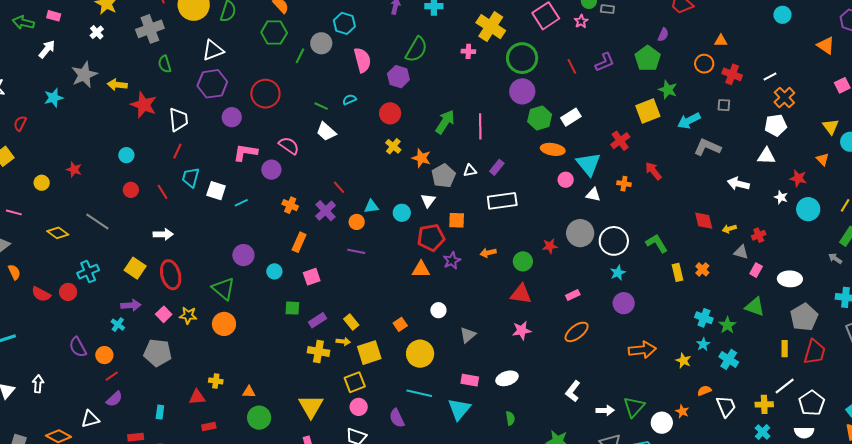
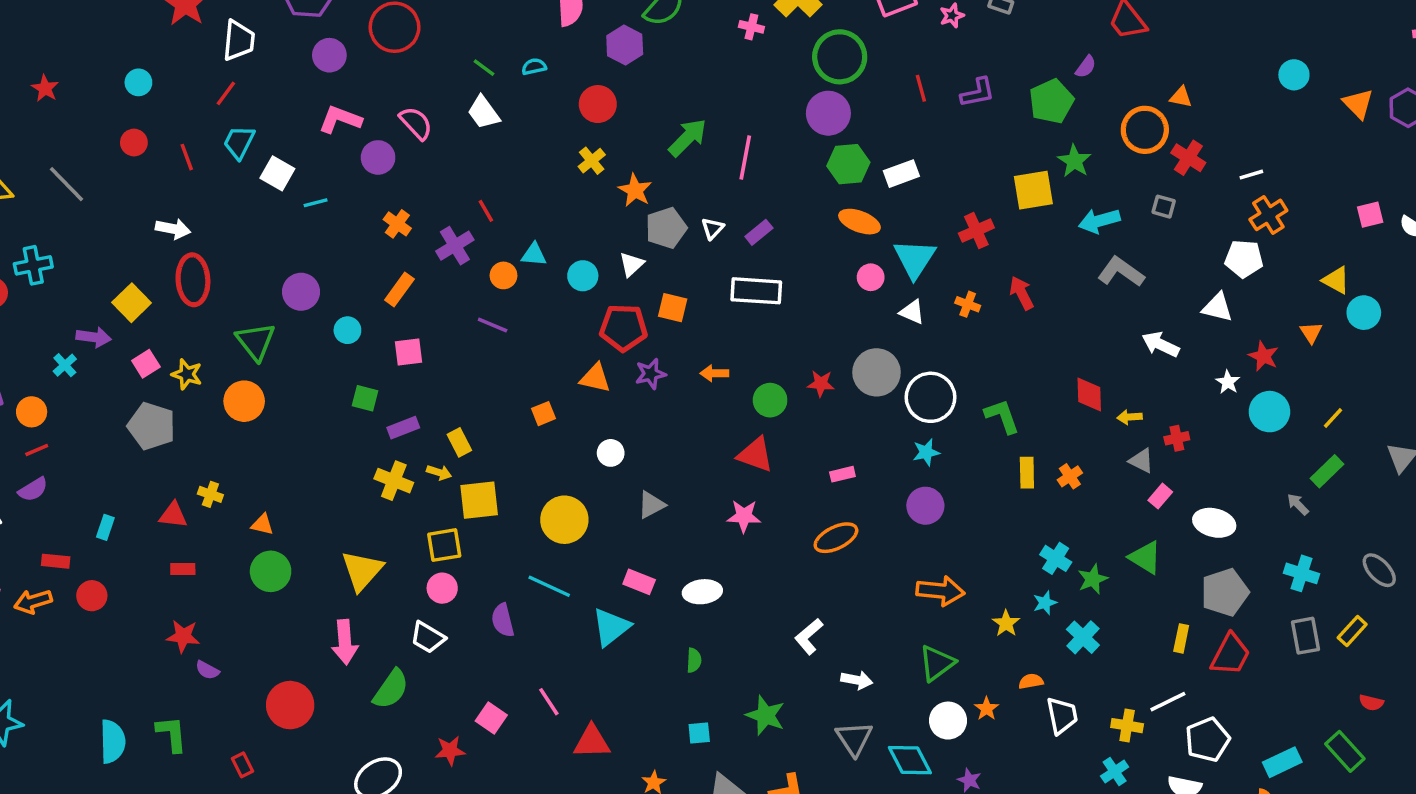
orange triangle: (826, 45) -> (1358, 104), moved
orange circle: (704, 64) -> (1145, 130), size x1.4
yellow triangle: (831, 127) -> (1336, 280), turned -36
white triangle: (470, 171) -> (713, 228), turned -48
yellow square: (135, 268) -> (132, 303), moved
red ellipse: (171, 275) -> (193, 280), moved
orange square: (400, 324) -> (544, 414), moved
gray pentagon: (158, 353) -> (152, 426), moved
green triangle: (634, 407) -> (937, 663), moved

